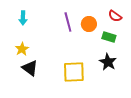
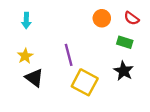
purple line: (68, 22) -> (69, 55), moved
orange circle: (89, 24) -> (102, 18), moved
yellow square: (74, 72) -> (85, 82), turned 30

